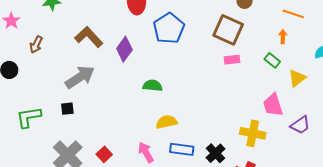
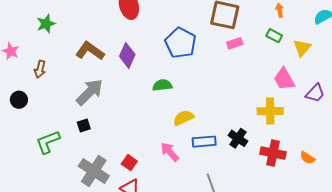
blue pentagon: (169, 28) -> (181, 43), moved

